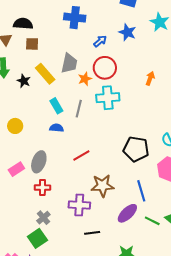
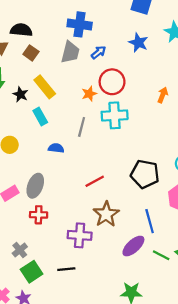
blue arrow: (100, 41) -> (99, 52), moved
brown square: (32, 44) -> (31, 53), turned 32
gray trapezoid: (69, 63) -> (70, 52), moved
cyan rectangle: (56, 106) -> (40, 117), moved
red line: (81, 156) -> (95, 181), moved
brown star: (103, 186) -> (106, 214), turned -30
gray cross: (43, 218) -> (20, 250), moved
black line: (92, 233) -> (66, 269), moved

